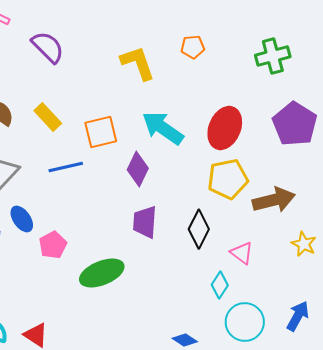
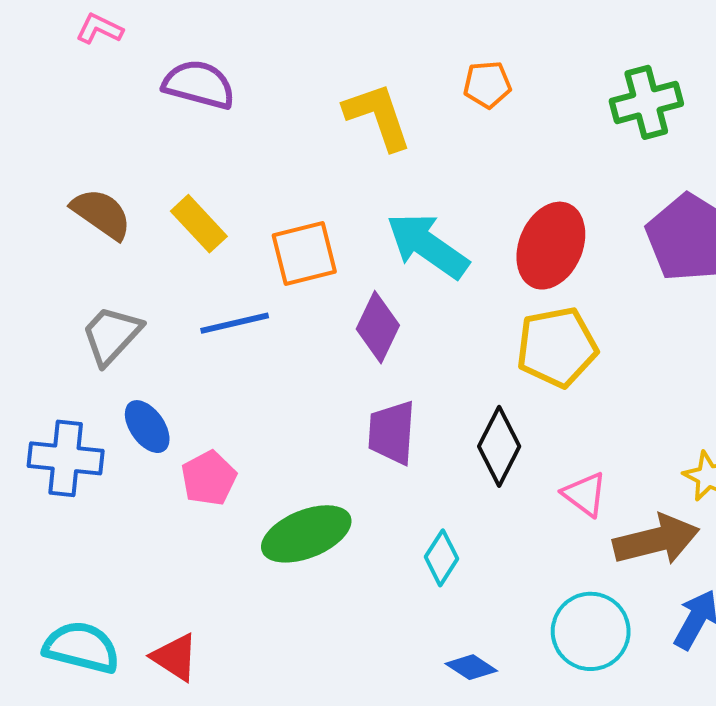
purple semicircle: (48, 47) -> (199, 85), turned -30
brown arrow: (274, 200) -> (656, 540), moved
cyan diamond: (220, 285) -> (441, 558), moved

